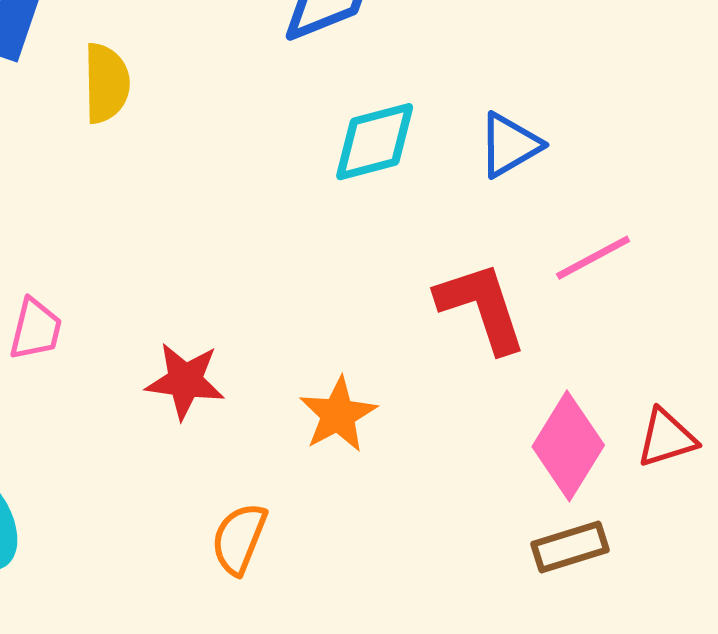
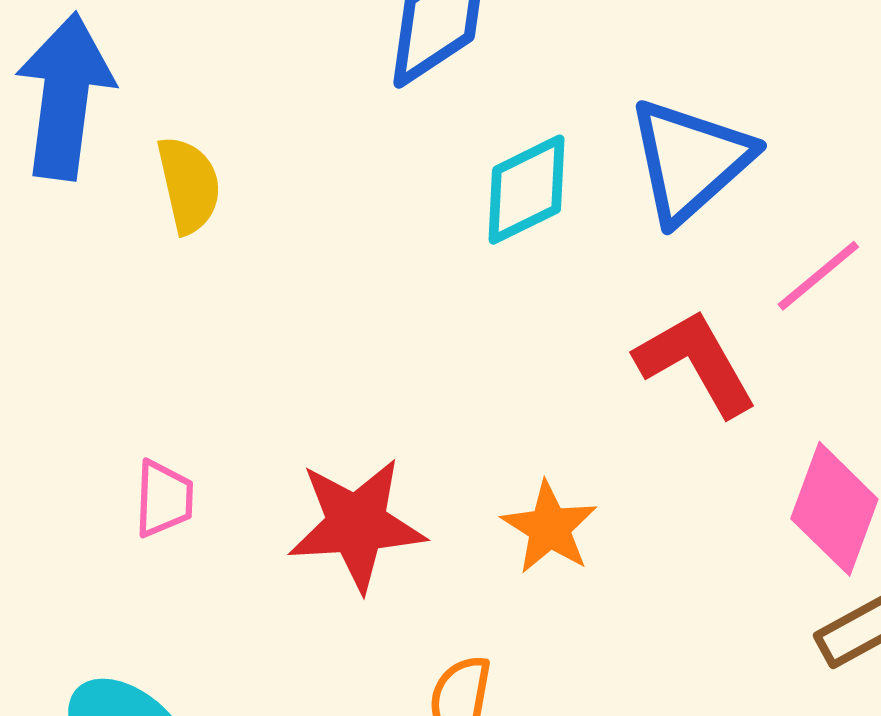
blue triangle: (510, 145) -> (690, 160), size x1.6
red star: (185, 381) -> (357, 524), size x1.4

